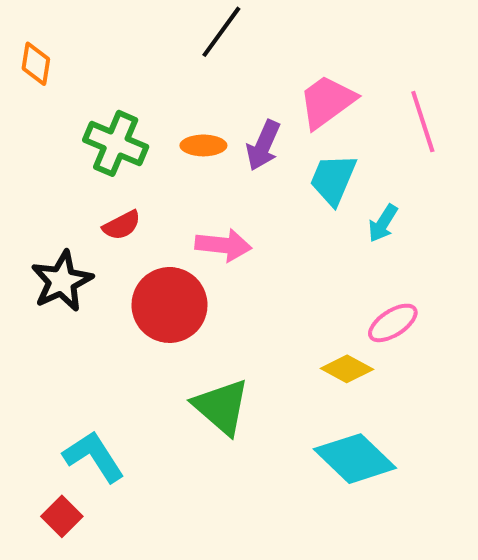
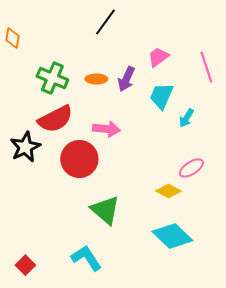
pink trapezoid: (327, 102) -> (158, 57), size x0.7
red semicircle: (122, 225) -> (55, 119), size x1.8
cyan L-shape: (94, 457) -> (86, 258), moved

